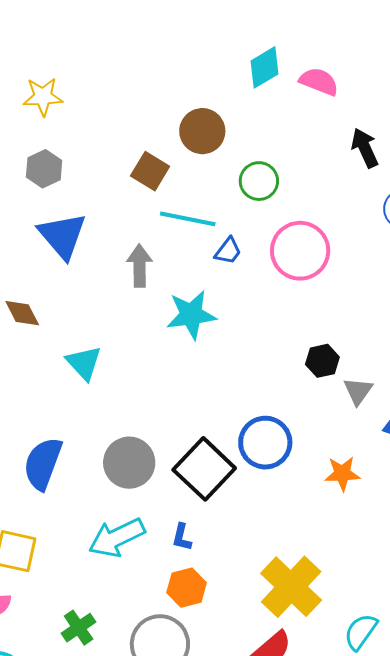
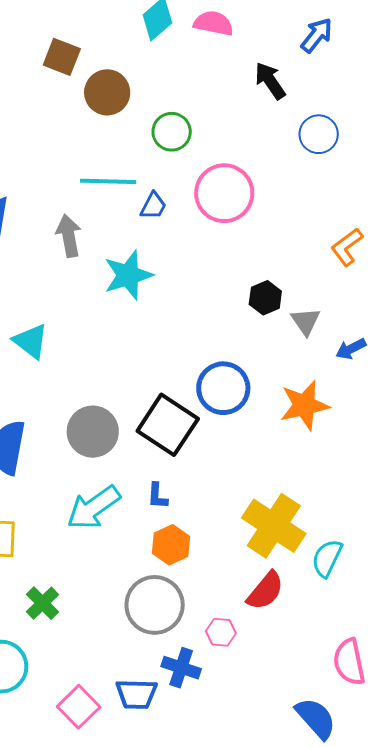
brown square: (150, 171) -> (62, 57), moved
orange star: (342, 474) -> (304, 405), size x1.4
green cross: (79, 628) -> (43, 603), moved
cyan semicircle: (361, 632) -> (327, 558), moved

